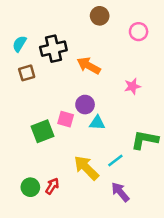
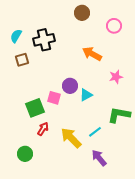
orange arrow: (89, 66) -> (92, 54), moved
pink star: (132, 86) -> (116, 77), moved
cyan triangle: (97, 123) -> (86, 95), moved, turned -32
red arrow: (52, 186) -> (43, 129), moved

